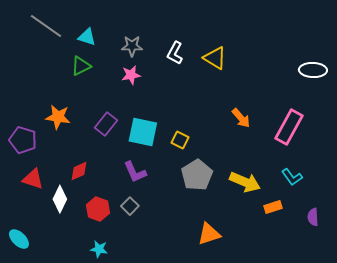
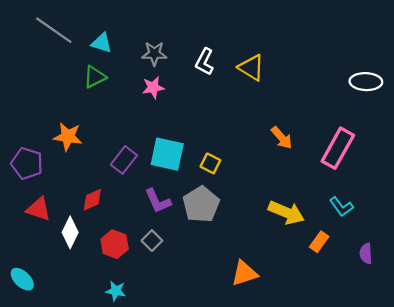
purple rectangle: (106, 124) -> (124, 160), moved
gray pentagon: (197, 175) -> (201, 204), moved
orange rectangle: (273, 207) -> (319, 242), turned -36

